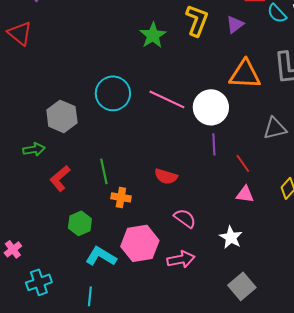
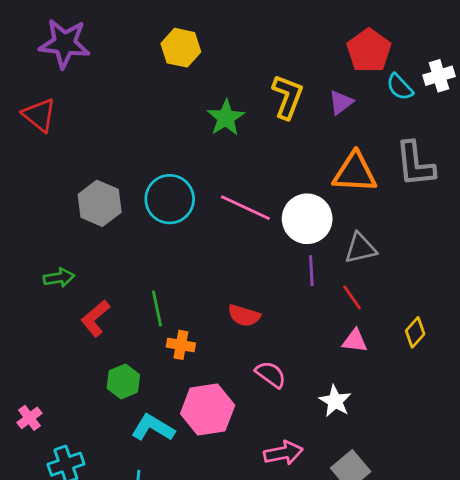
gray hexagon: (62, 116) -> (100, 203), moved
gray triangle: (275, 128) -> (360, 248), moved
pink arrow: (181, 259) -> (283, 453), moved

